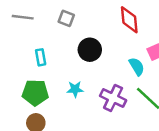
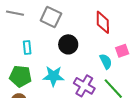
gray square: (66, 18) -> (51, 17), size x1.5
cyan star: (75, 89) -> (53, 76), size x1.5

